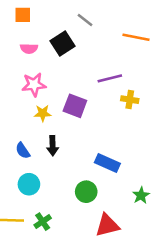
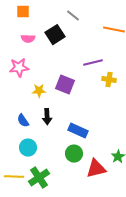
pink star: (34, 85) -> (19, 68), moved
blue rectangle: (107, 163) -> (78, 131), moved
green cross: (43, 222) -> (39, 178), size x1.5
red triangle: (107, 225) -> (96, 169), moved

